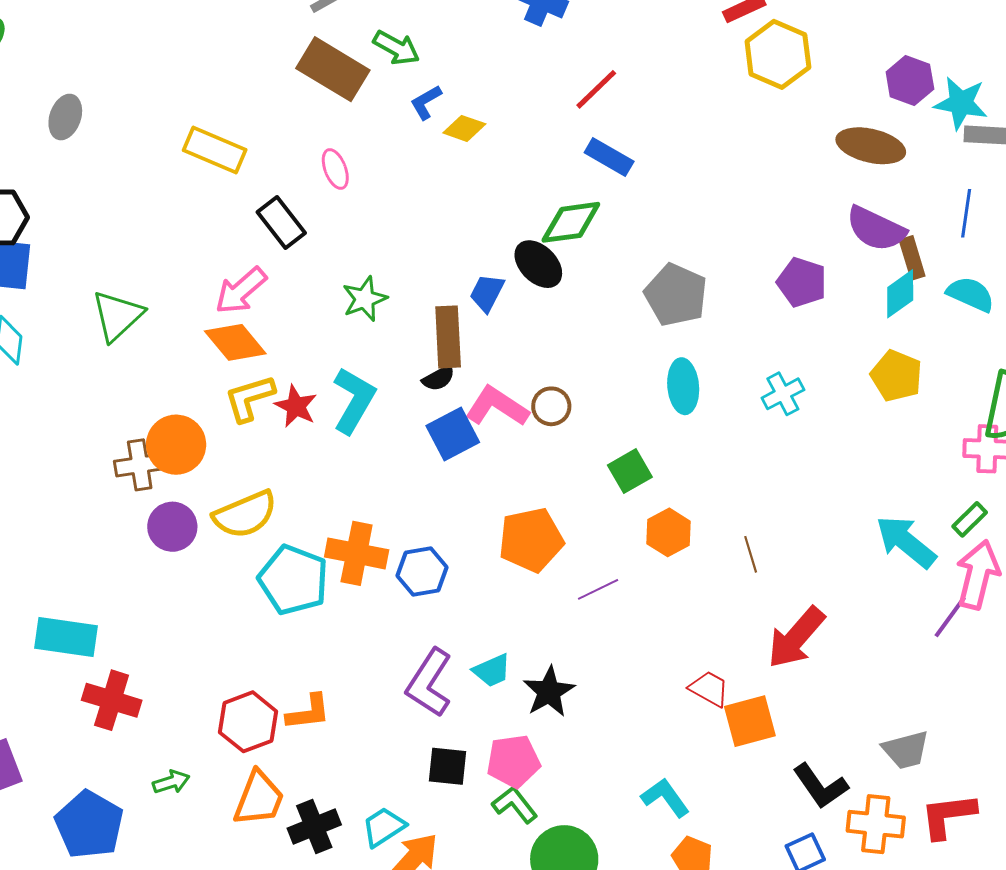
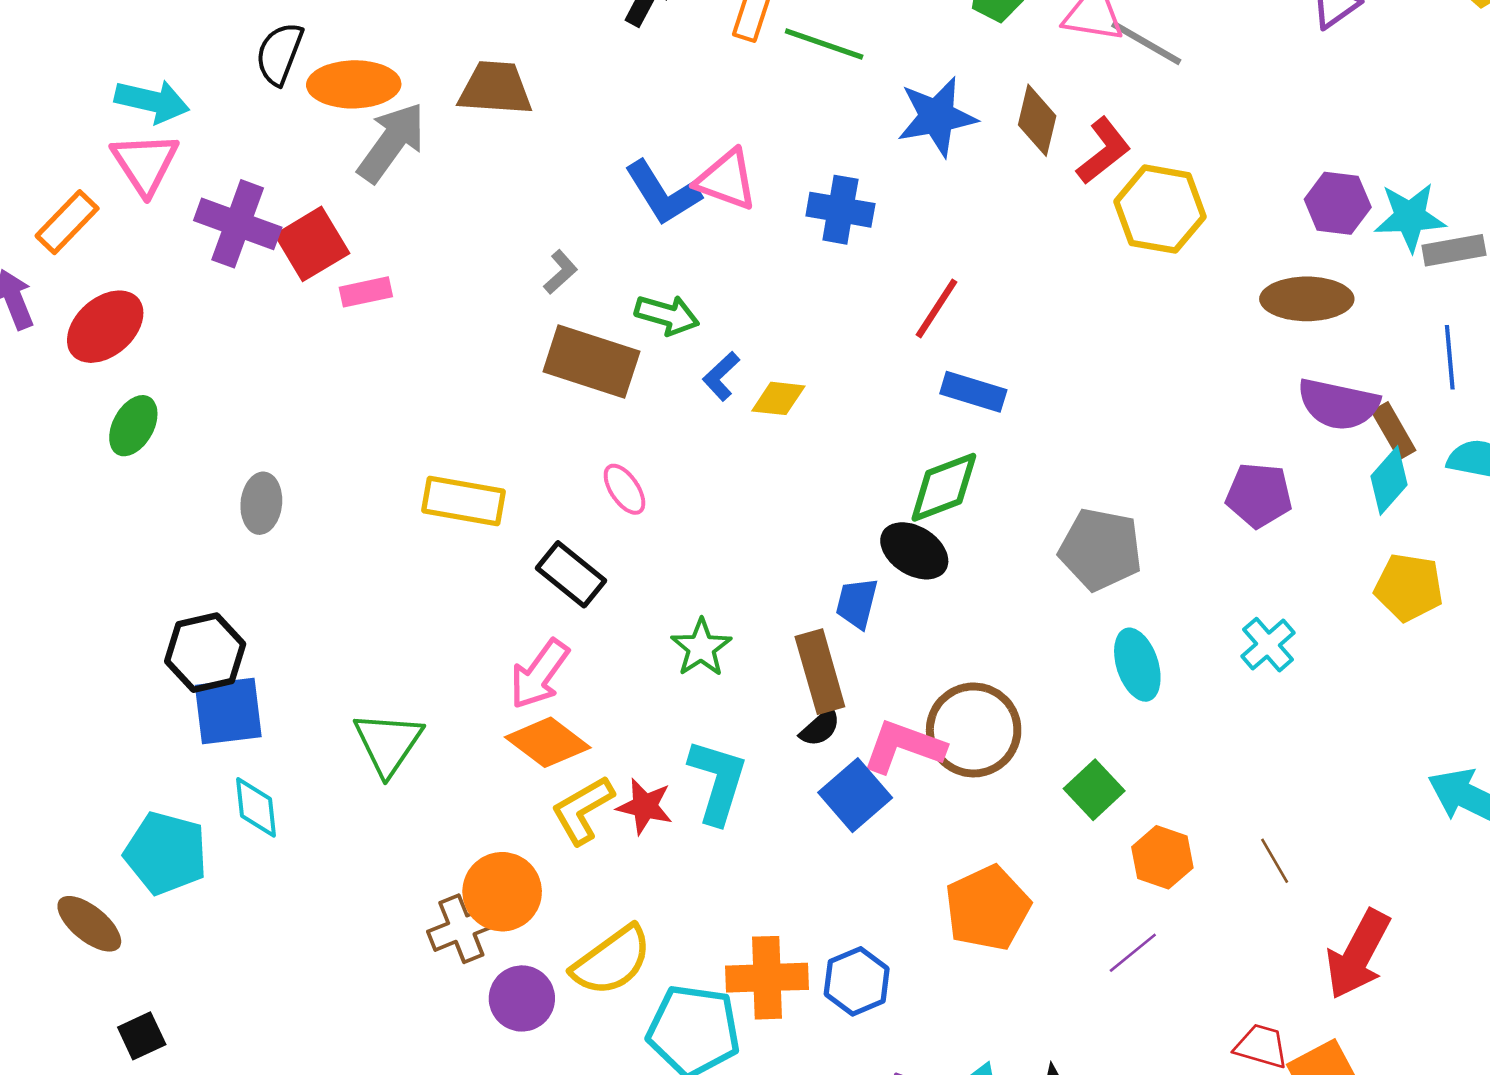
brown circle: (551, 406) -> (974, 730), size x1.8
purple line: (598, 589) -> (1133, 953), moved

